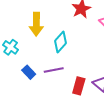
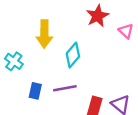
blue rectangle: (29, 72) -> (35, 91), turned 56

